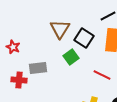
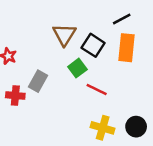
gray rectangle: (38, 68) -> (38, 81), turned -54
red line: (102, 75) -> (97, 90), moved

